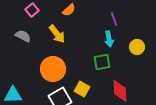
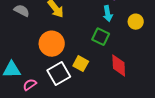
green square: (102, 62) -> (101, 37), turned 36

